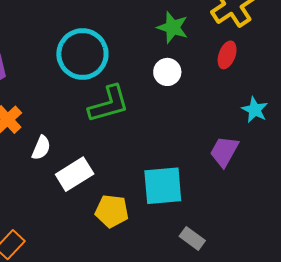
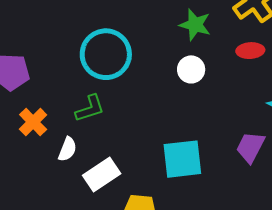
red ellipse: (227, 55) -> (250, 51), turned 68
green L-shape: (109, 104) -> (90, 108), moved, size x0.7
cyan square: (163, 186) -> (182, 159), moved

